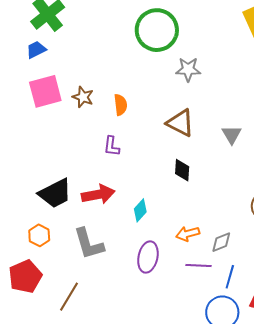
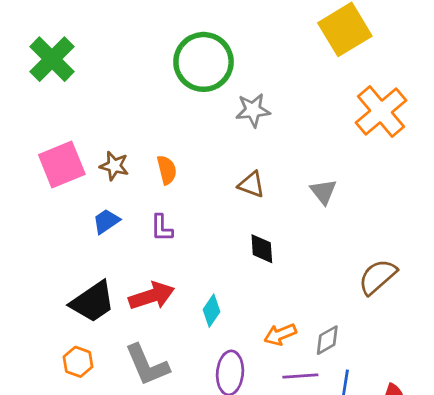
blue trapezoid: (36, 50) -> (106, 221), moved
brown triangle: (180, 123) -> (251, 185), size x0.7

